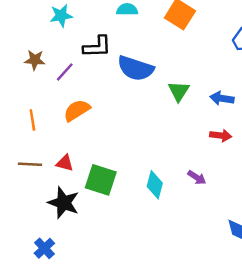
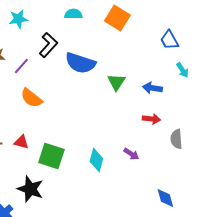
black L-shape: (97, 47) -> (48, 45), turned -45
orange semicircle: (77, 110) -> (31, 98), turned -110
black star: (64, 203) -> (30, 189), moved

